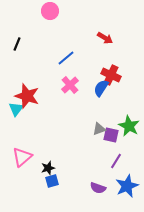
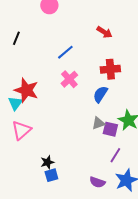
red cross: (111, 75) -> (110, 69), turned -30
blue semicircle: (101, 88) -> (100, 94), moved
pink triangle: (22, 157) -> (21, 130), moved

